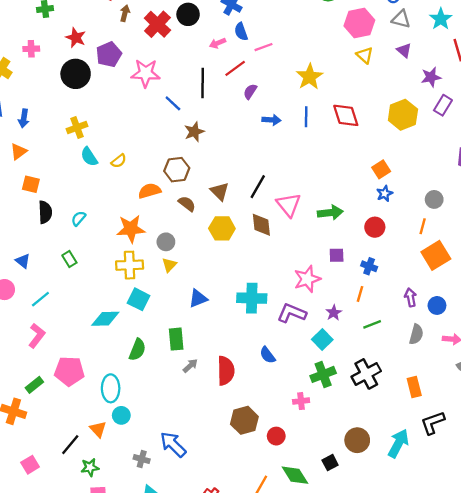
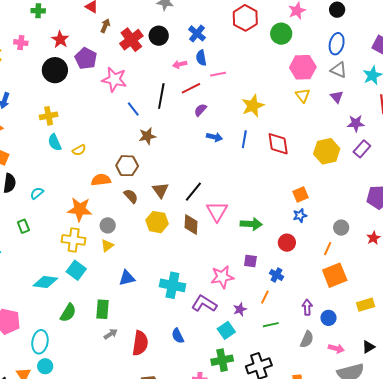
purple pentagon: (109, 54) -> (86, 58), turned -30

